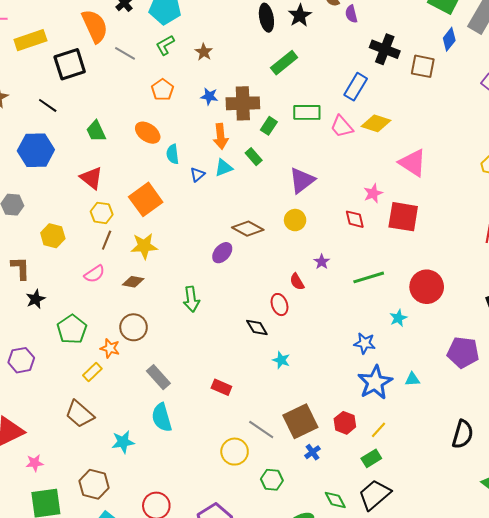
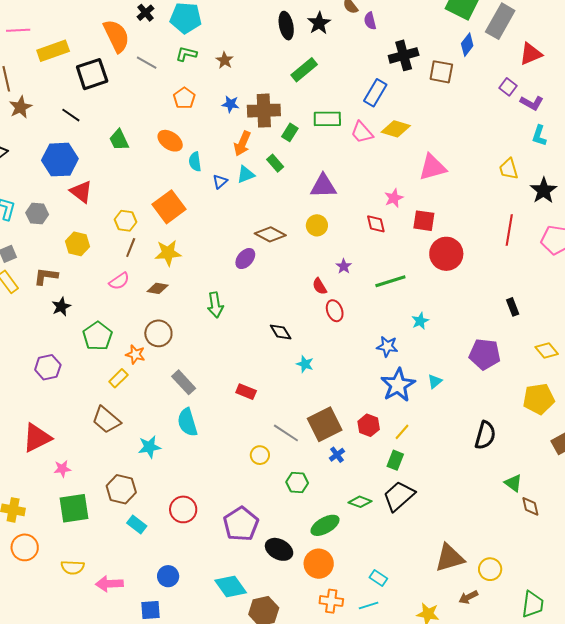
green L-shape: (165, 45) -> (186, 54), turned 45
black cross: (385, 49) -> (404, 55), turned -36
orange arrow: (221, 136) -> (242, 144), turned 30
pink triangle: (413, 163) -> (432, 167), turned -48
red triangle: (91, 178) -> (81, 192), moved
purple triangle: (302, 180) -> (323, 186), turned 36
red square: (403, 217) -> (424, 221), size x0.7
brown L-shape: (20, 268) -> (46, 276), turned -80
red circle: (427, 287) -> (446, 254), moved
red ellipse: (280, 305) -> (335, 311), moved
cyan triangle: (412, 379) -> (435, 381), turned -35
yellow circle: (235, 452) -> (260, 455), size x0.7
green rectangle: (371, 458) -> (395, 460), turned -36
green diamond: (335, 500) -> (360, 502), turned -40

